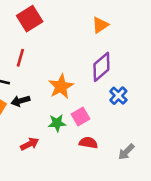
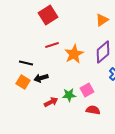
red line: (20, 58) -> (52, 45), moved, turned 56
orange star: (61, 86) -> (74, 54), moved
red arrow: (30, 144) -> (51, 102), moved

